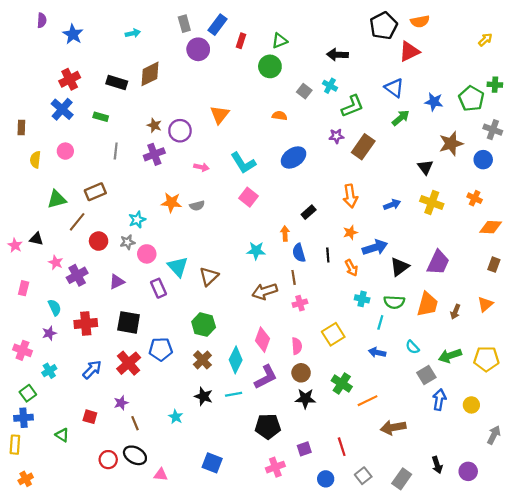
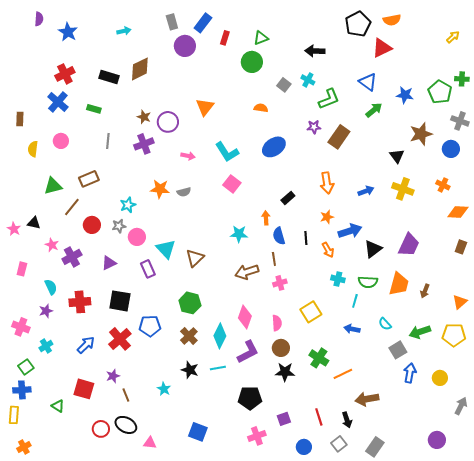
orange triangle: (485, 304) -> (460, 302), moved
red square: (90, 417) -> (84, 389), size x1.5
black arrow: (437, 465) -> (347, 420), moved

